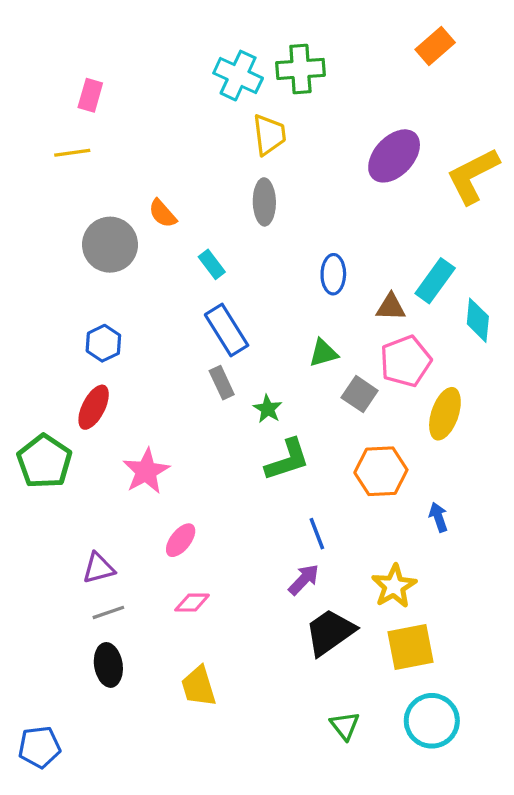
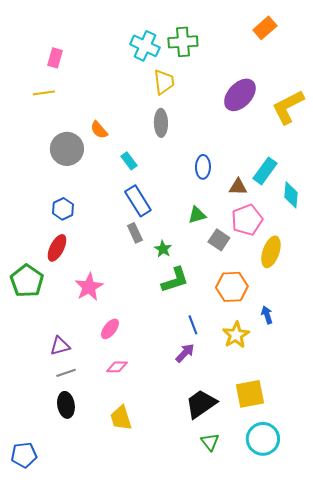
yellow star: (394, 586) -> (236, 335), moved
black trapezoid: (330, 632) -> (201, 404), moved

